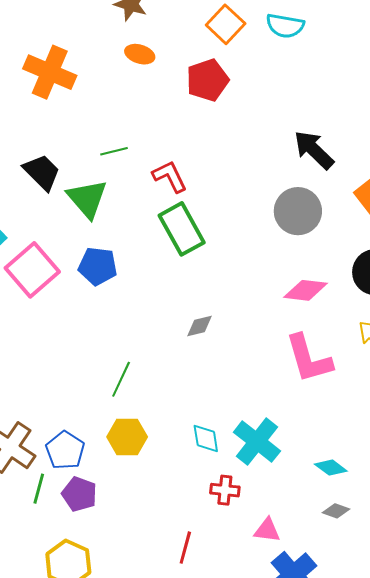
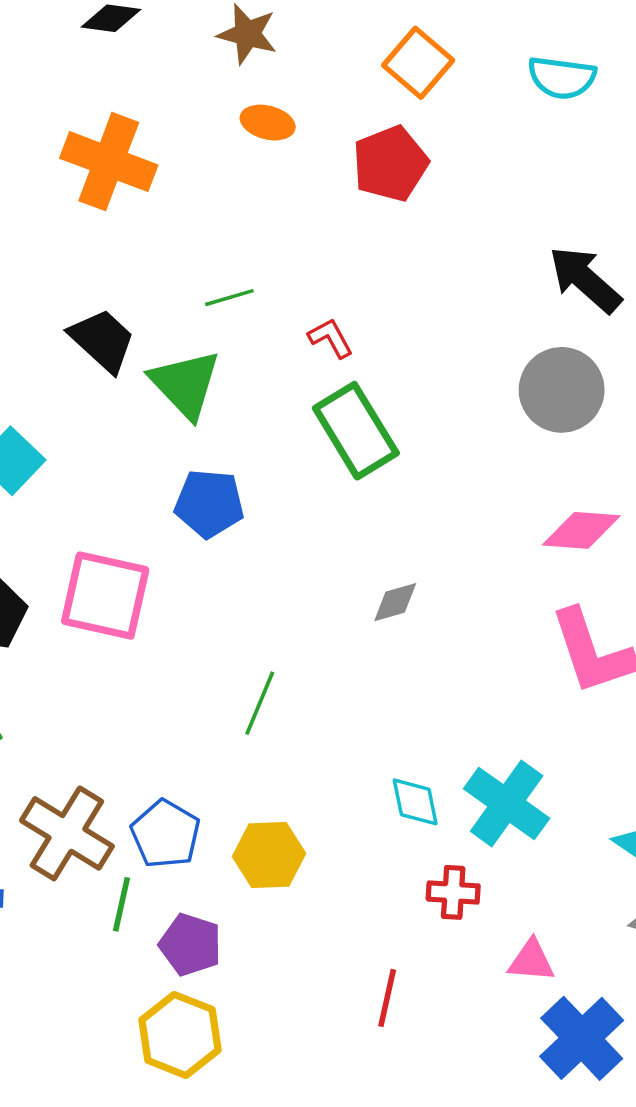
cyan semicircle: (285, 26) -> (562, 78), moved
red L-shape: (170, 176) -> (331, 338), size x0.7
pink square: (32, 270) -> (105, 596), moved, turned -34
yellow hexagon: (127, 437) -> (269, 855), moved
purple pentagon: (79, 494) -> (190, 945), moved

